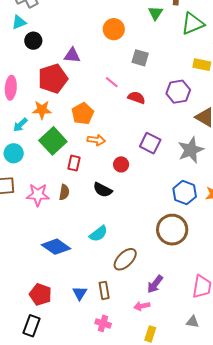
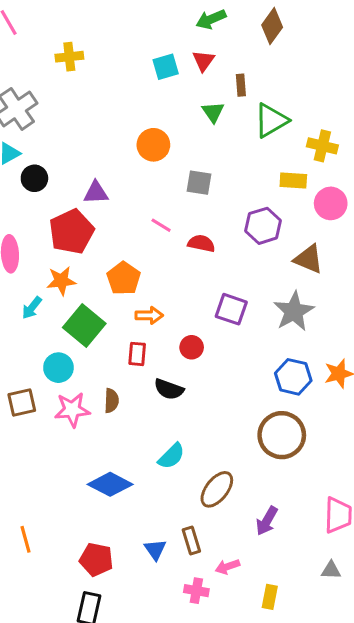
cyan circle: (14, 153) -> (58, 368), moved
red rectangle: (74, 163) -> (137, 354), moved
pink arrow: (142, 306) -> (227, 567), moved

